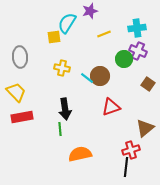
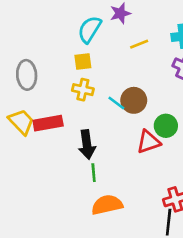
yellow square: (54, 37) -> (83, 62), moved
green circle: (124, 59) -> (166, 126), moved
red rectangle: (22, 117) -> (48, 123), moved
green line: (60, 129) -> (94, 173), moved

